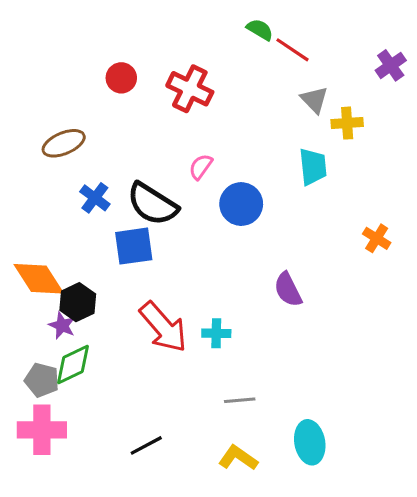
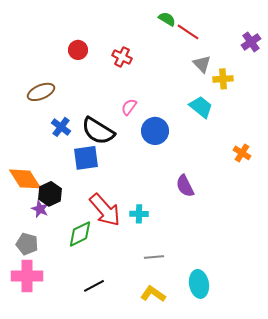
red cross: (190, 89) -> (122, 57), size x0.7
cyan trapezoid: (313, 167) -> (201, 107), turned -45
green diamond: (73, 364) -> (80, 234), moved

